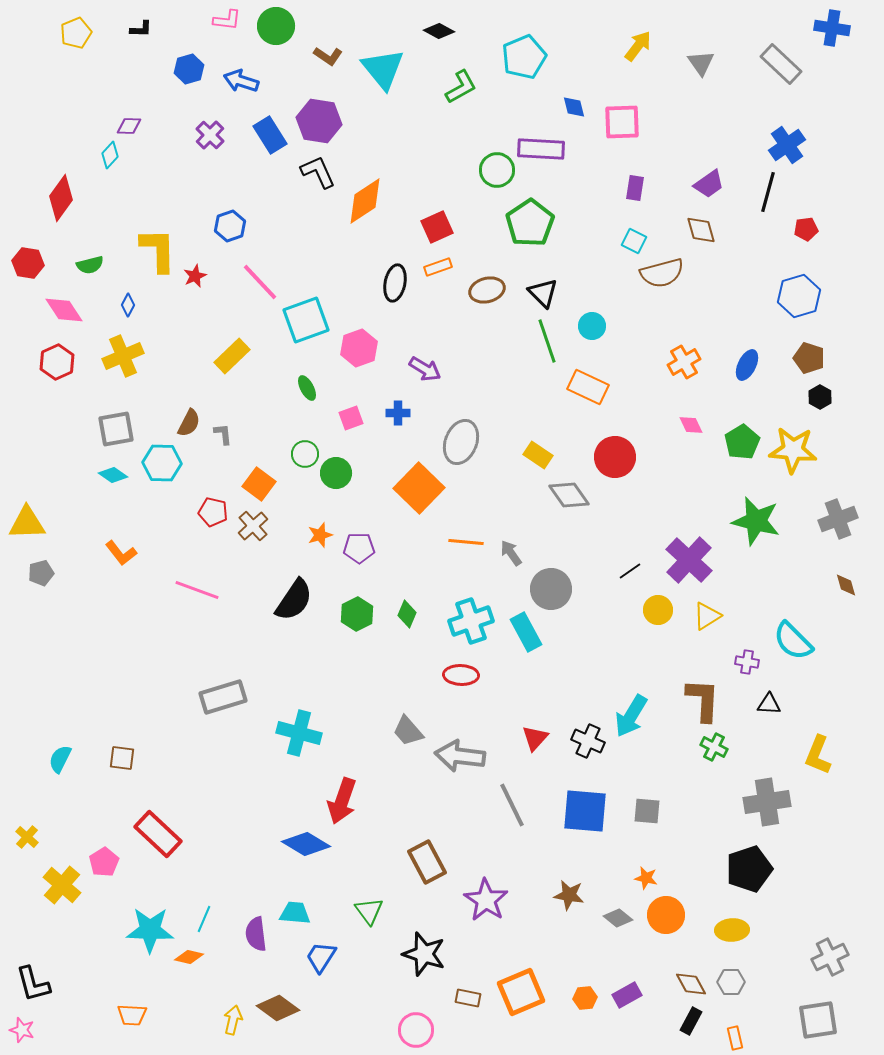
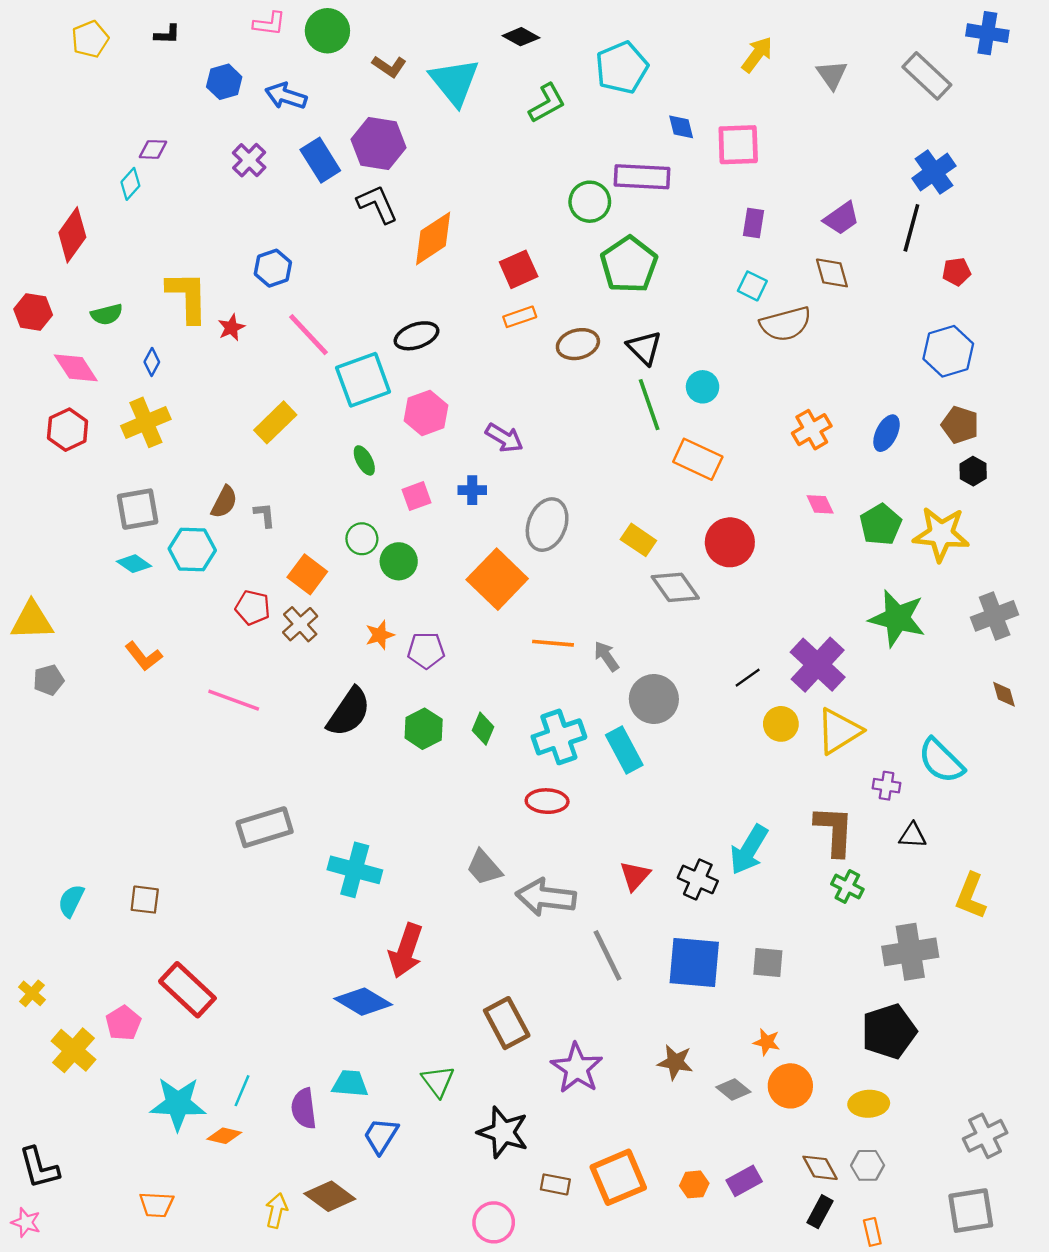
black ellipse: (395, 283) -> (416, 336), moved, turned 60
yellow triangle: (707, 616) -> (839, 731), size x1.4

